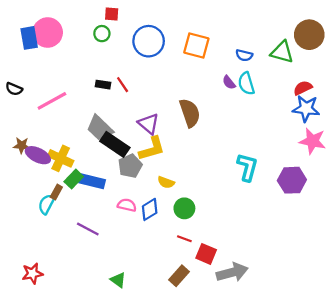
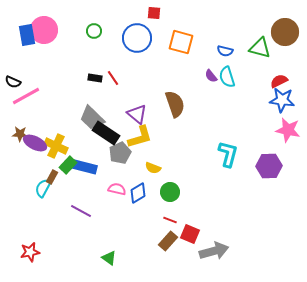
red square: (112, 14) -> (154, 13), moved
pink line: (52, 101) -> (26, 96), moved
brown rectangle: (179, 276) -> (168, 241), moved

